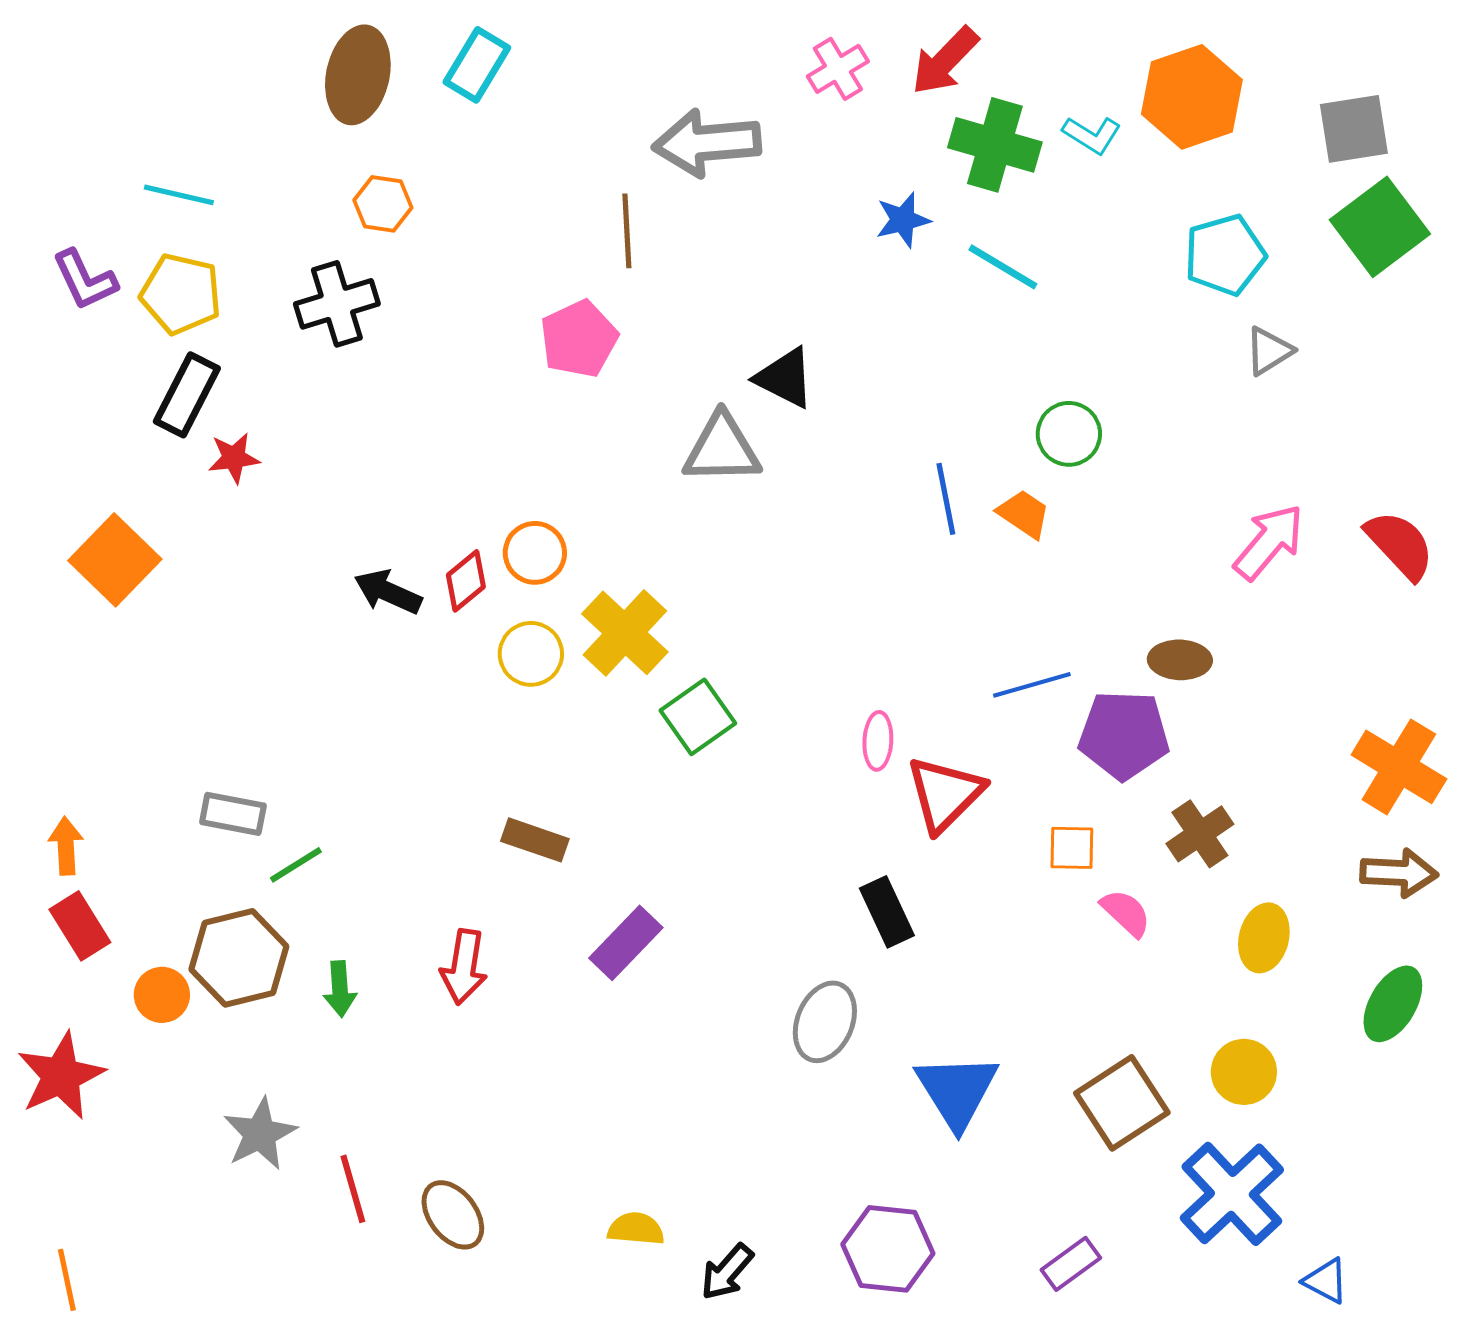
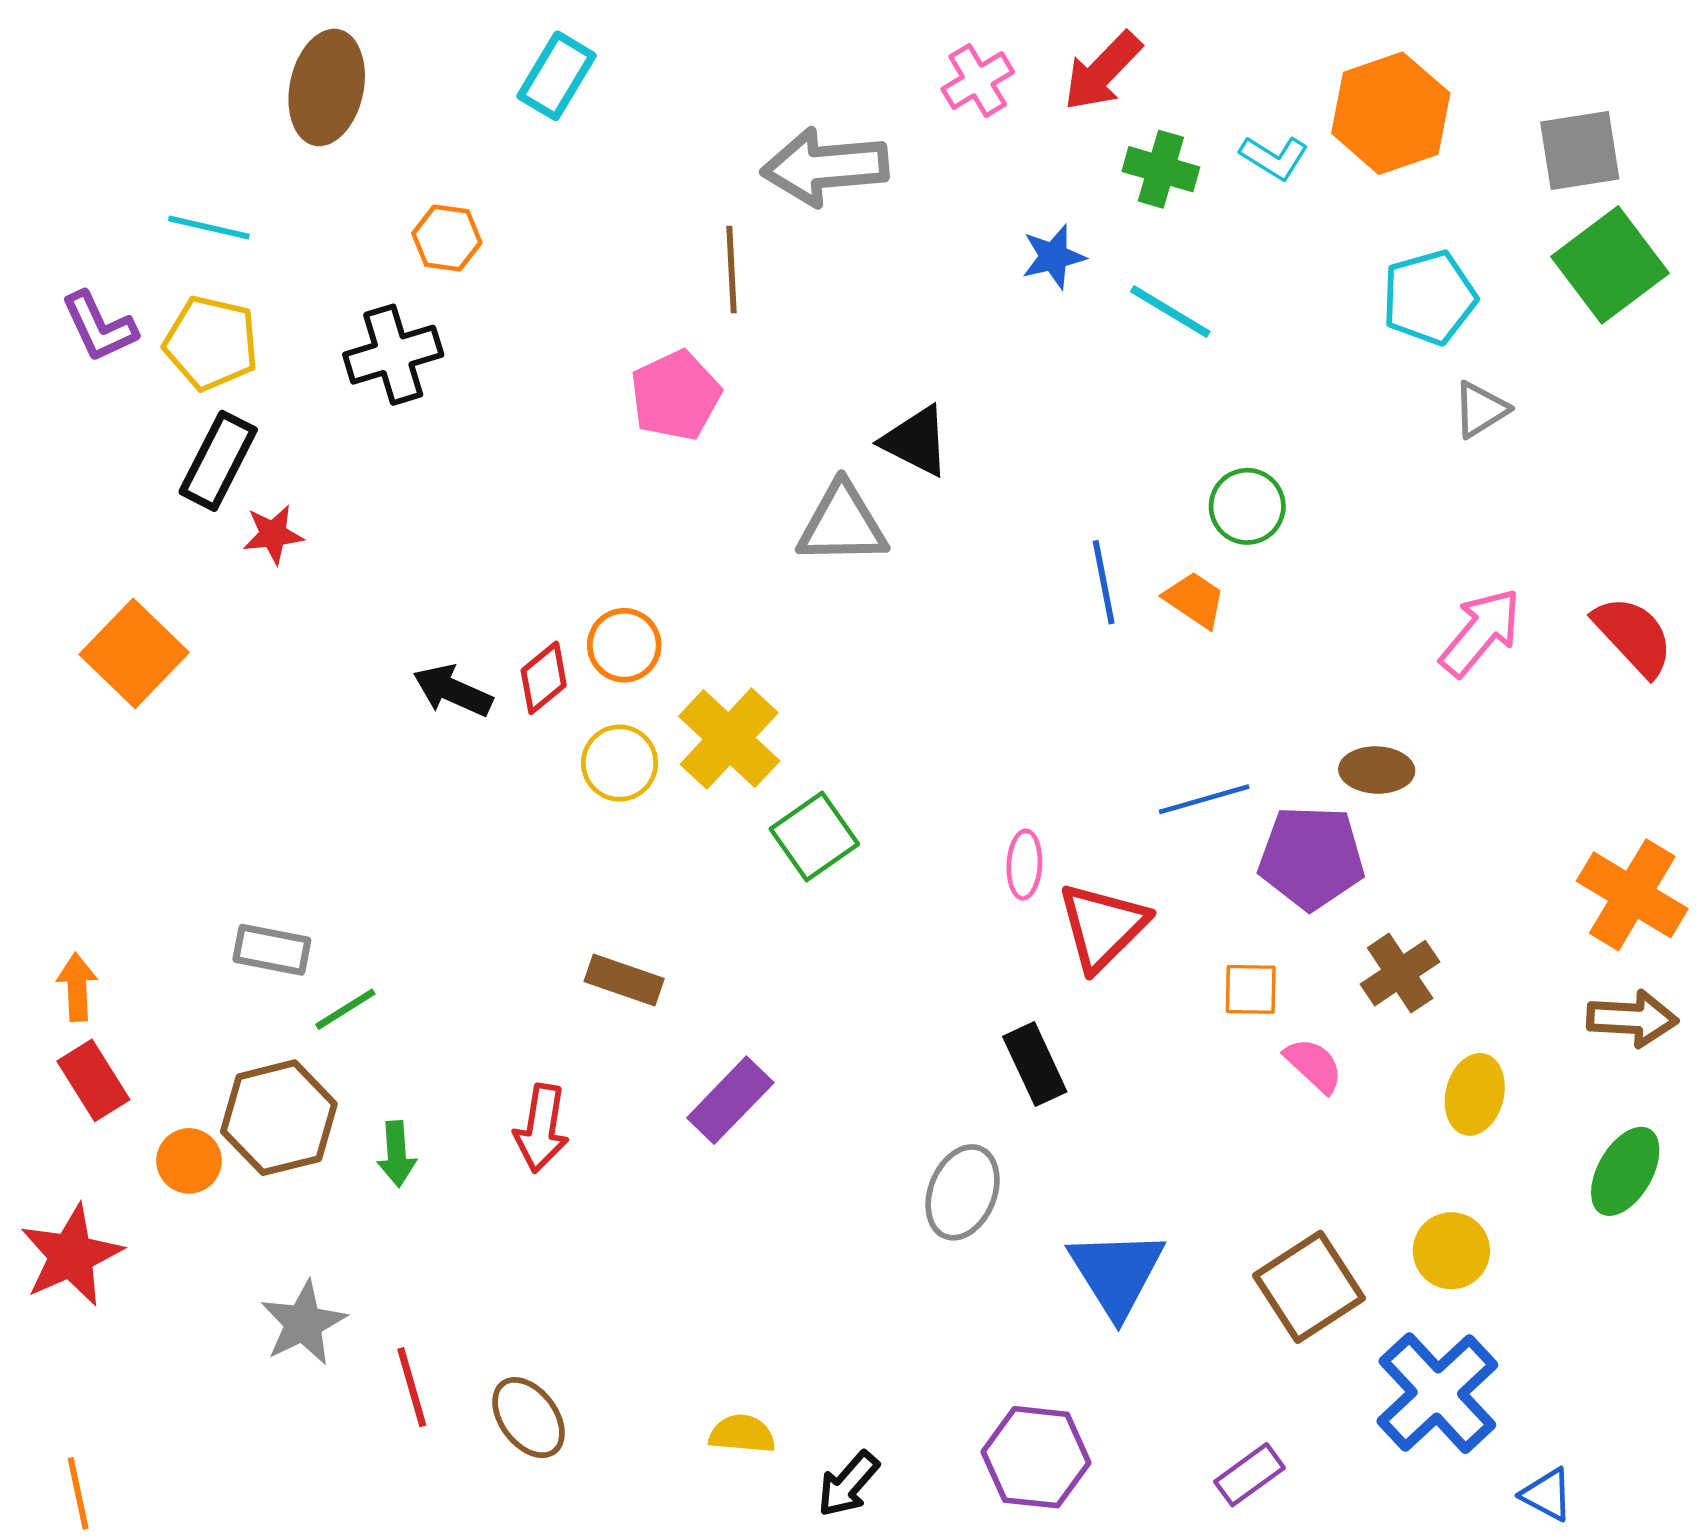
brown ellipse: (358, 75) -> (327, 88), moved
green cross: (995, 145) -> (1161, 169), size x0.7

